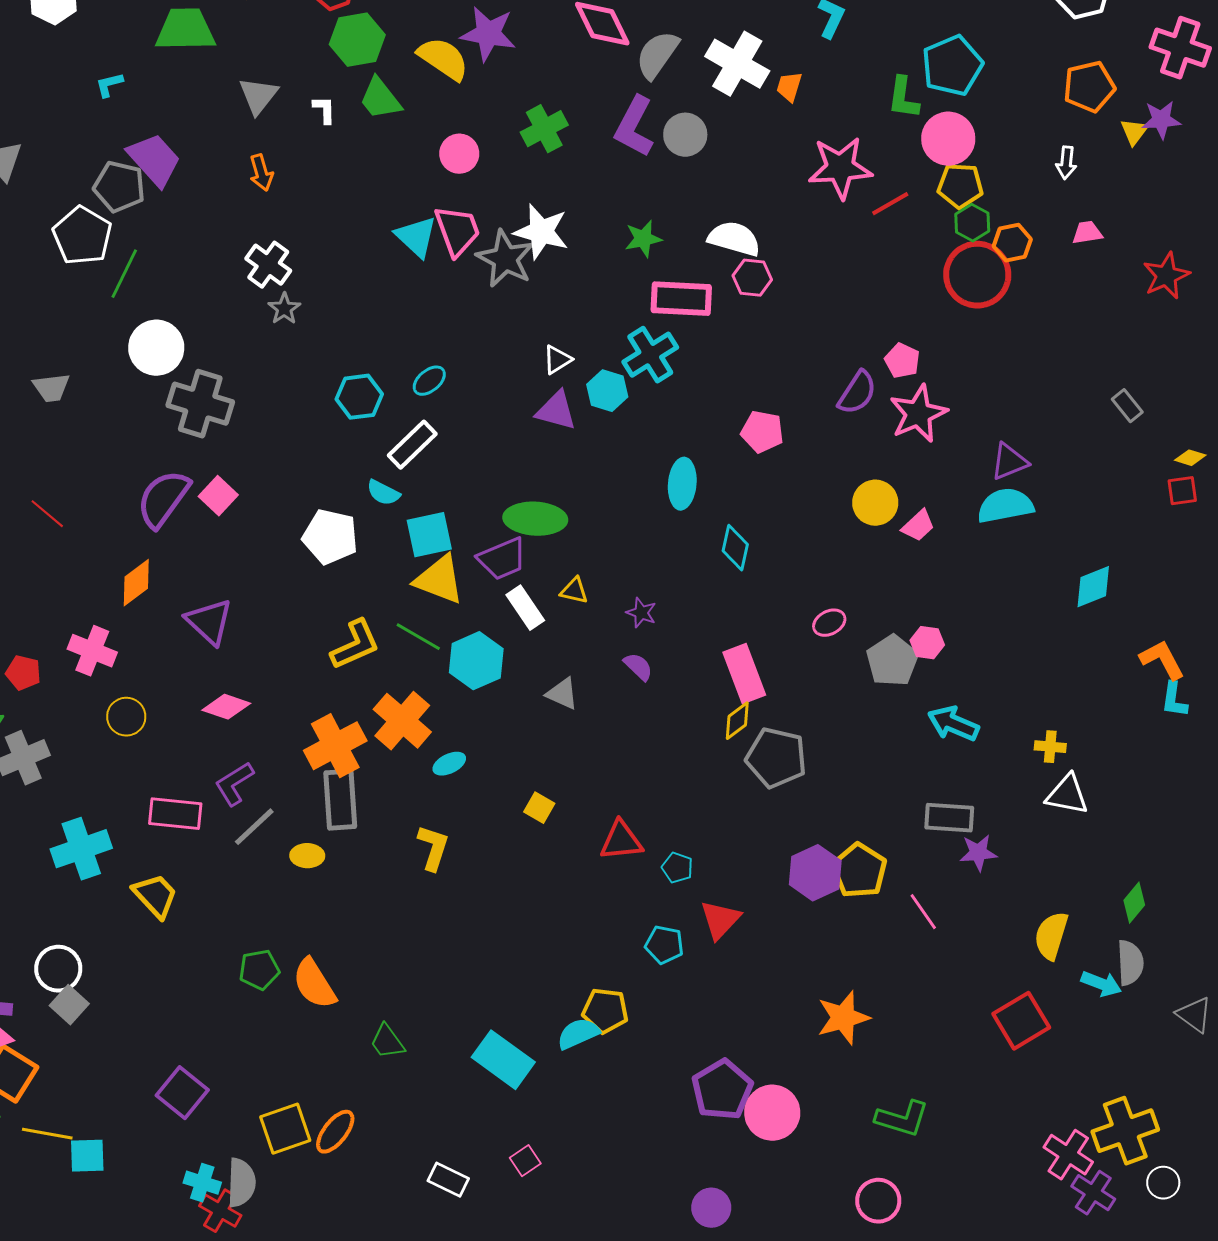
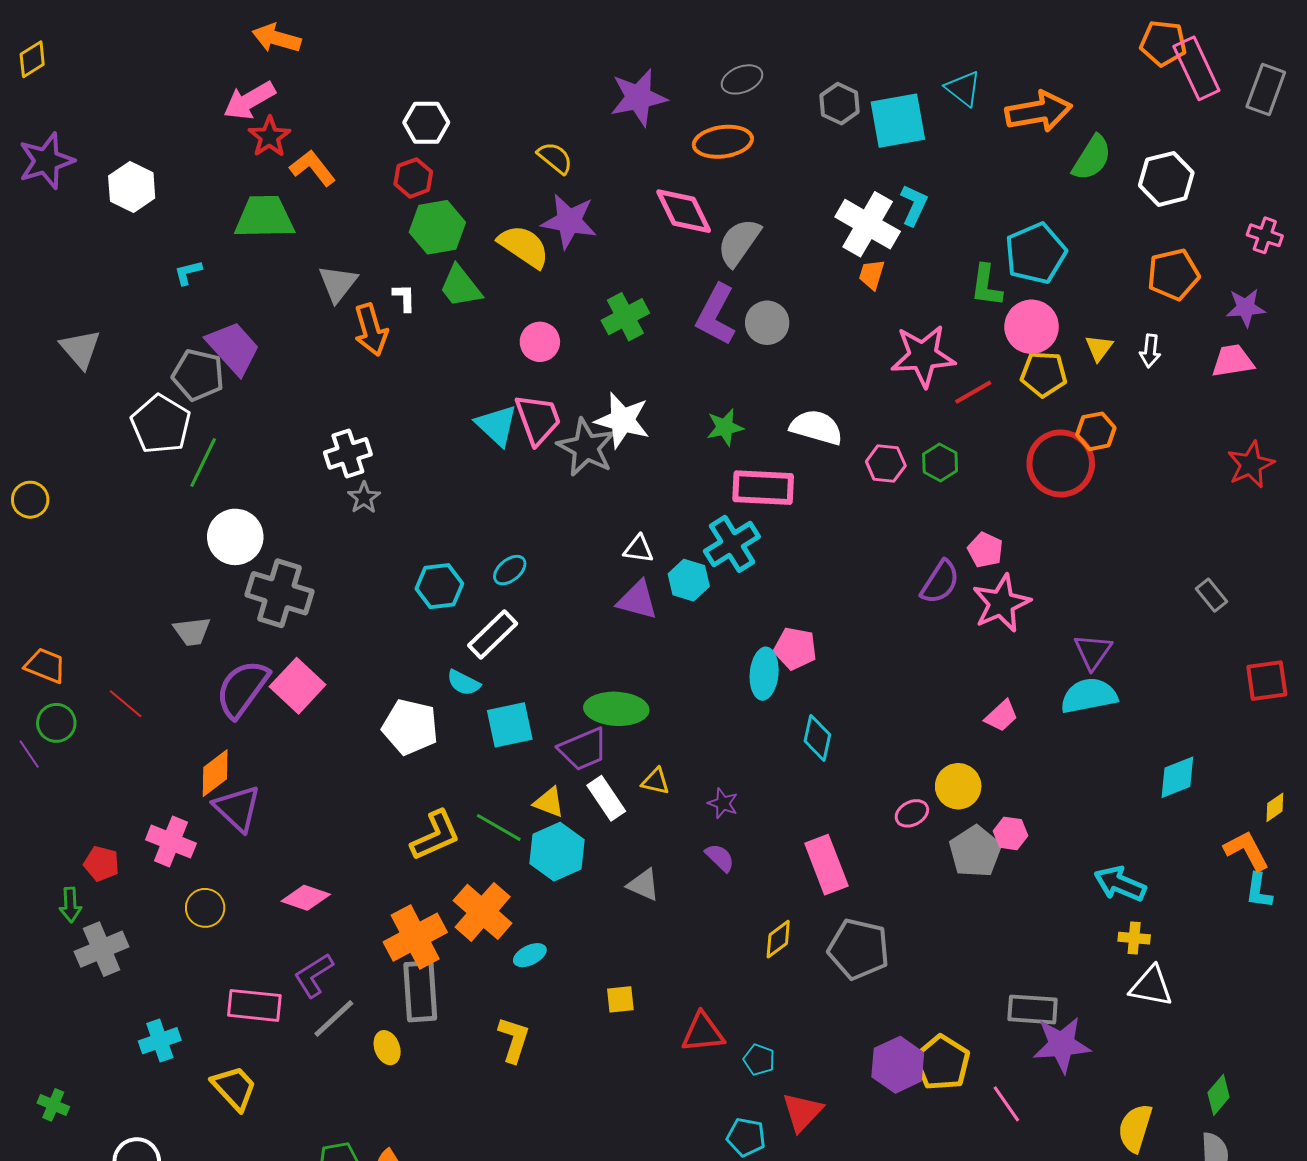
pink cross: (1180, 48) -> (1265, 235), size x0.6
white cross: (737, 64) -> (868, 224), moved
yellow triangle: (1134, 132) -> (1099, 348), moved
orange arrow: (261, 173) -> (371, 330), moved, size x1.4
green hexagon: (972, 223) -> (940, 462), moved
pink trapezoid: (1087, 233) -> (1233, 361), moved, size x1.4
white cross: (268, 265) -> (348, 453), turned 36
pink hexagon: (752, 278) -> (886, 463), moved
white triangle: (557, 360) -> (638, 549), turned 40
gray trapezoid: (51, 388) -> (192, 631), moved
pink pentagon: (762, 432) -> (795, 648), moved
yellow diamond: (1190, 458) -> (1275, 807), moved, turned -52
purple triangle: (1009, 462) -> (1093, 652), turned -33
red square: (1182, 491) -> (1267, 681), size x1.4
pink square: (218, 496) -> (298, 686), size x1.4
yellow circle: (875, 503) -> (958, 786), moved
yellow triangle: (439, 580) -> (549, 802), moved, size x0.6
purple triangle: (209, 622) -> (237, 808), moved
yellow diamond: (737, 721) -> (778, 939), moved
cyan arrow: (953, 724) -> (1120, 884), moved
yellow square: (539, 808) -> (620, 999), turned -36
cyan cross: (81, 849) -> (160, 1041), size x0.7
purple star: (978, 853) -> (1062, 1045), size x1.5
yellow ellipse: (307, 856) -> (387, 1048), turned 68

